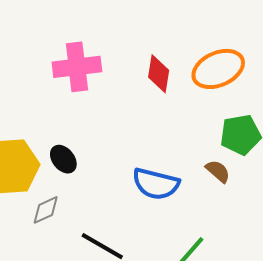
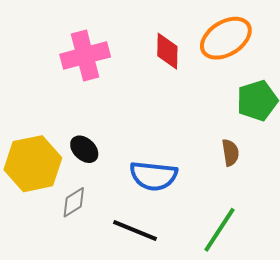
brown semicircle: (218, 171) -> (230, 153), moved, turned 48
blue semicircle: (156, 184) -> (153, 176), moved

